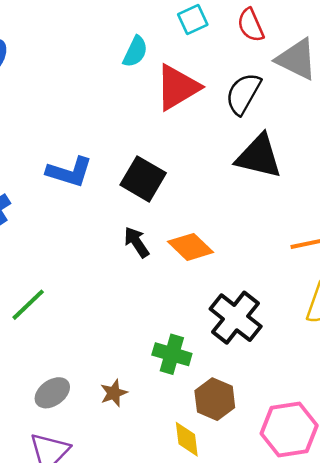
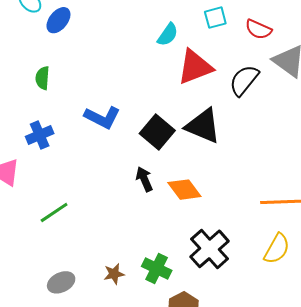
red semicircle: (251, 25) -> (258, 29), turned -52
black triangle: (259, 156) -> (203, 126), moved
brown star: (114, 393) -> (114, 274), moved

